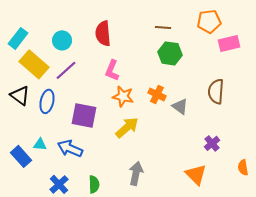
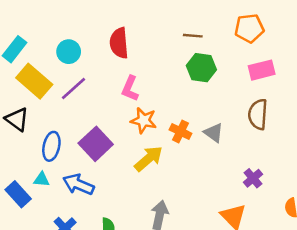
pink rectangle: (229, 43) -> (262, 70), moved
orange cross: (157, 94) -> (180, 132), moved
blue ellipse: (47, 101) -> (51, 146), moved
purple square: (84, 115) -> (96, 144), turned 36

